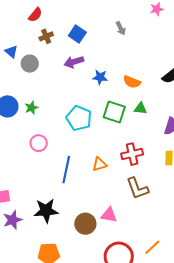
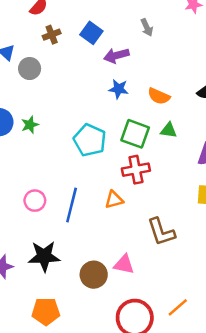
purple arrow: (74, 62) -> (116, 56), moved
pink circle: (39, 143) -> (35, 201), moved
red cross: (132, 154) -> (136, 170), moved

